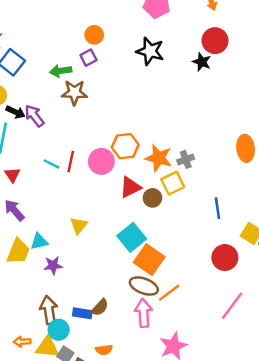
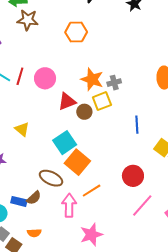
orange hexagon: (125, 146) -> (76, 32), moved
yellow triangle: (79, 225) -> (22, 129), turned -35
red circle: (225, 258) -> (133, 176), moved
brown ellipse: (144, 286) -> (51, 178), moved

